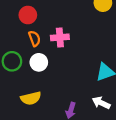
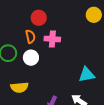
red circle: (28, 15) -> (39, 18), moved

